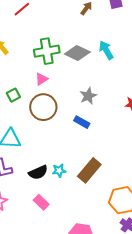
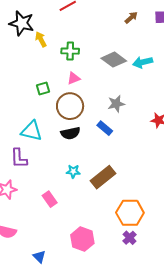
cyan arrow: (106, 50) -> (143, 62), turned -84
green cross: (47, 51) -> (70, 51), moved, size x0.7
black semicircle: (38, 172) -> (70, 133), moved

